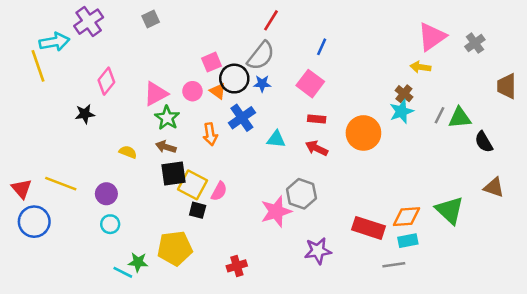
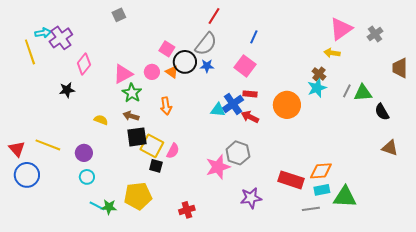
purple cross: (89, 22) -> (61, 38), moved
cyan arrow: (54, 42) -> (43, 33), size x0.7
pink square: (211, 62) -> (167, 49), turned -35
blue cross: (242, 118) -> (233, 104), moved
green triangle: (450, 210) -> (345, 197), moved, turned -40
cyan line: (123, 272) -> (97, 206), moved

